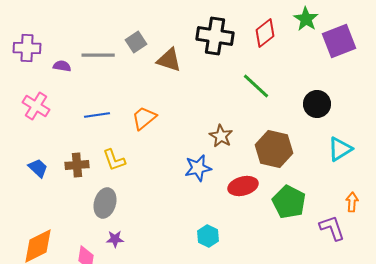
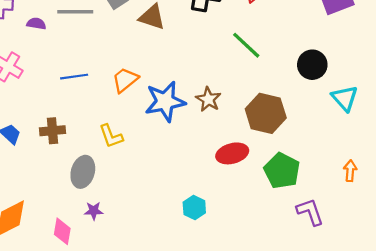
cyan triangle: (340, 149) -> (345, 98), moved, turned -40
yellow L-shape: (114, 160) -> (111, 136), moved
blue star: (198, 168) -> (165, 101), moved, size x1.4
purple L-shape: (332, 228) -> (310, 212), moved

